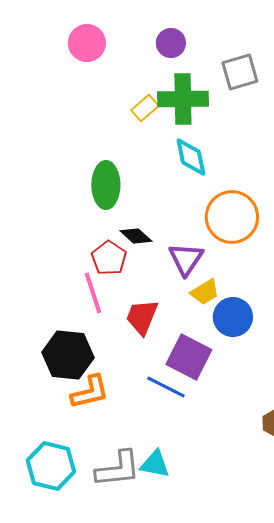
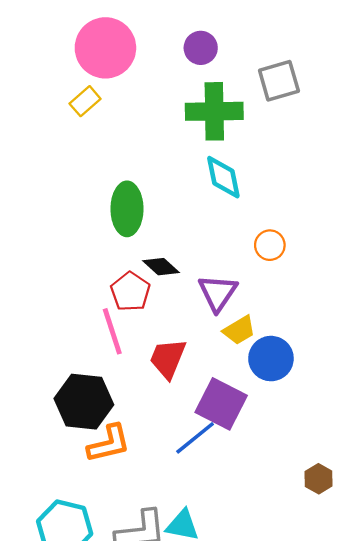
pink circle: (87, 43) -> (105, 48), size x1.4
yellow rectangle: (145, 108) -> (85, 101), moved
orange circle: (232, 217) -> (270, 245), size x0.5
blue line: (166, 387) -> (195, 438), turned -66

